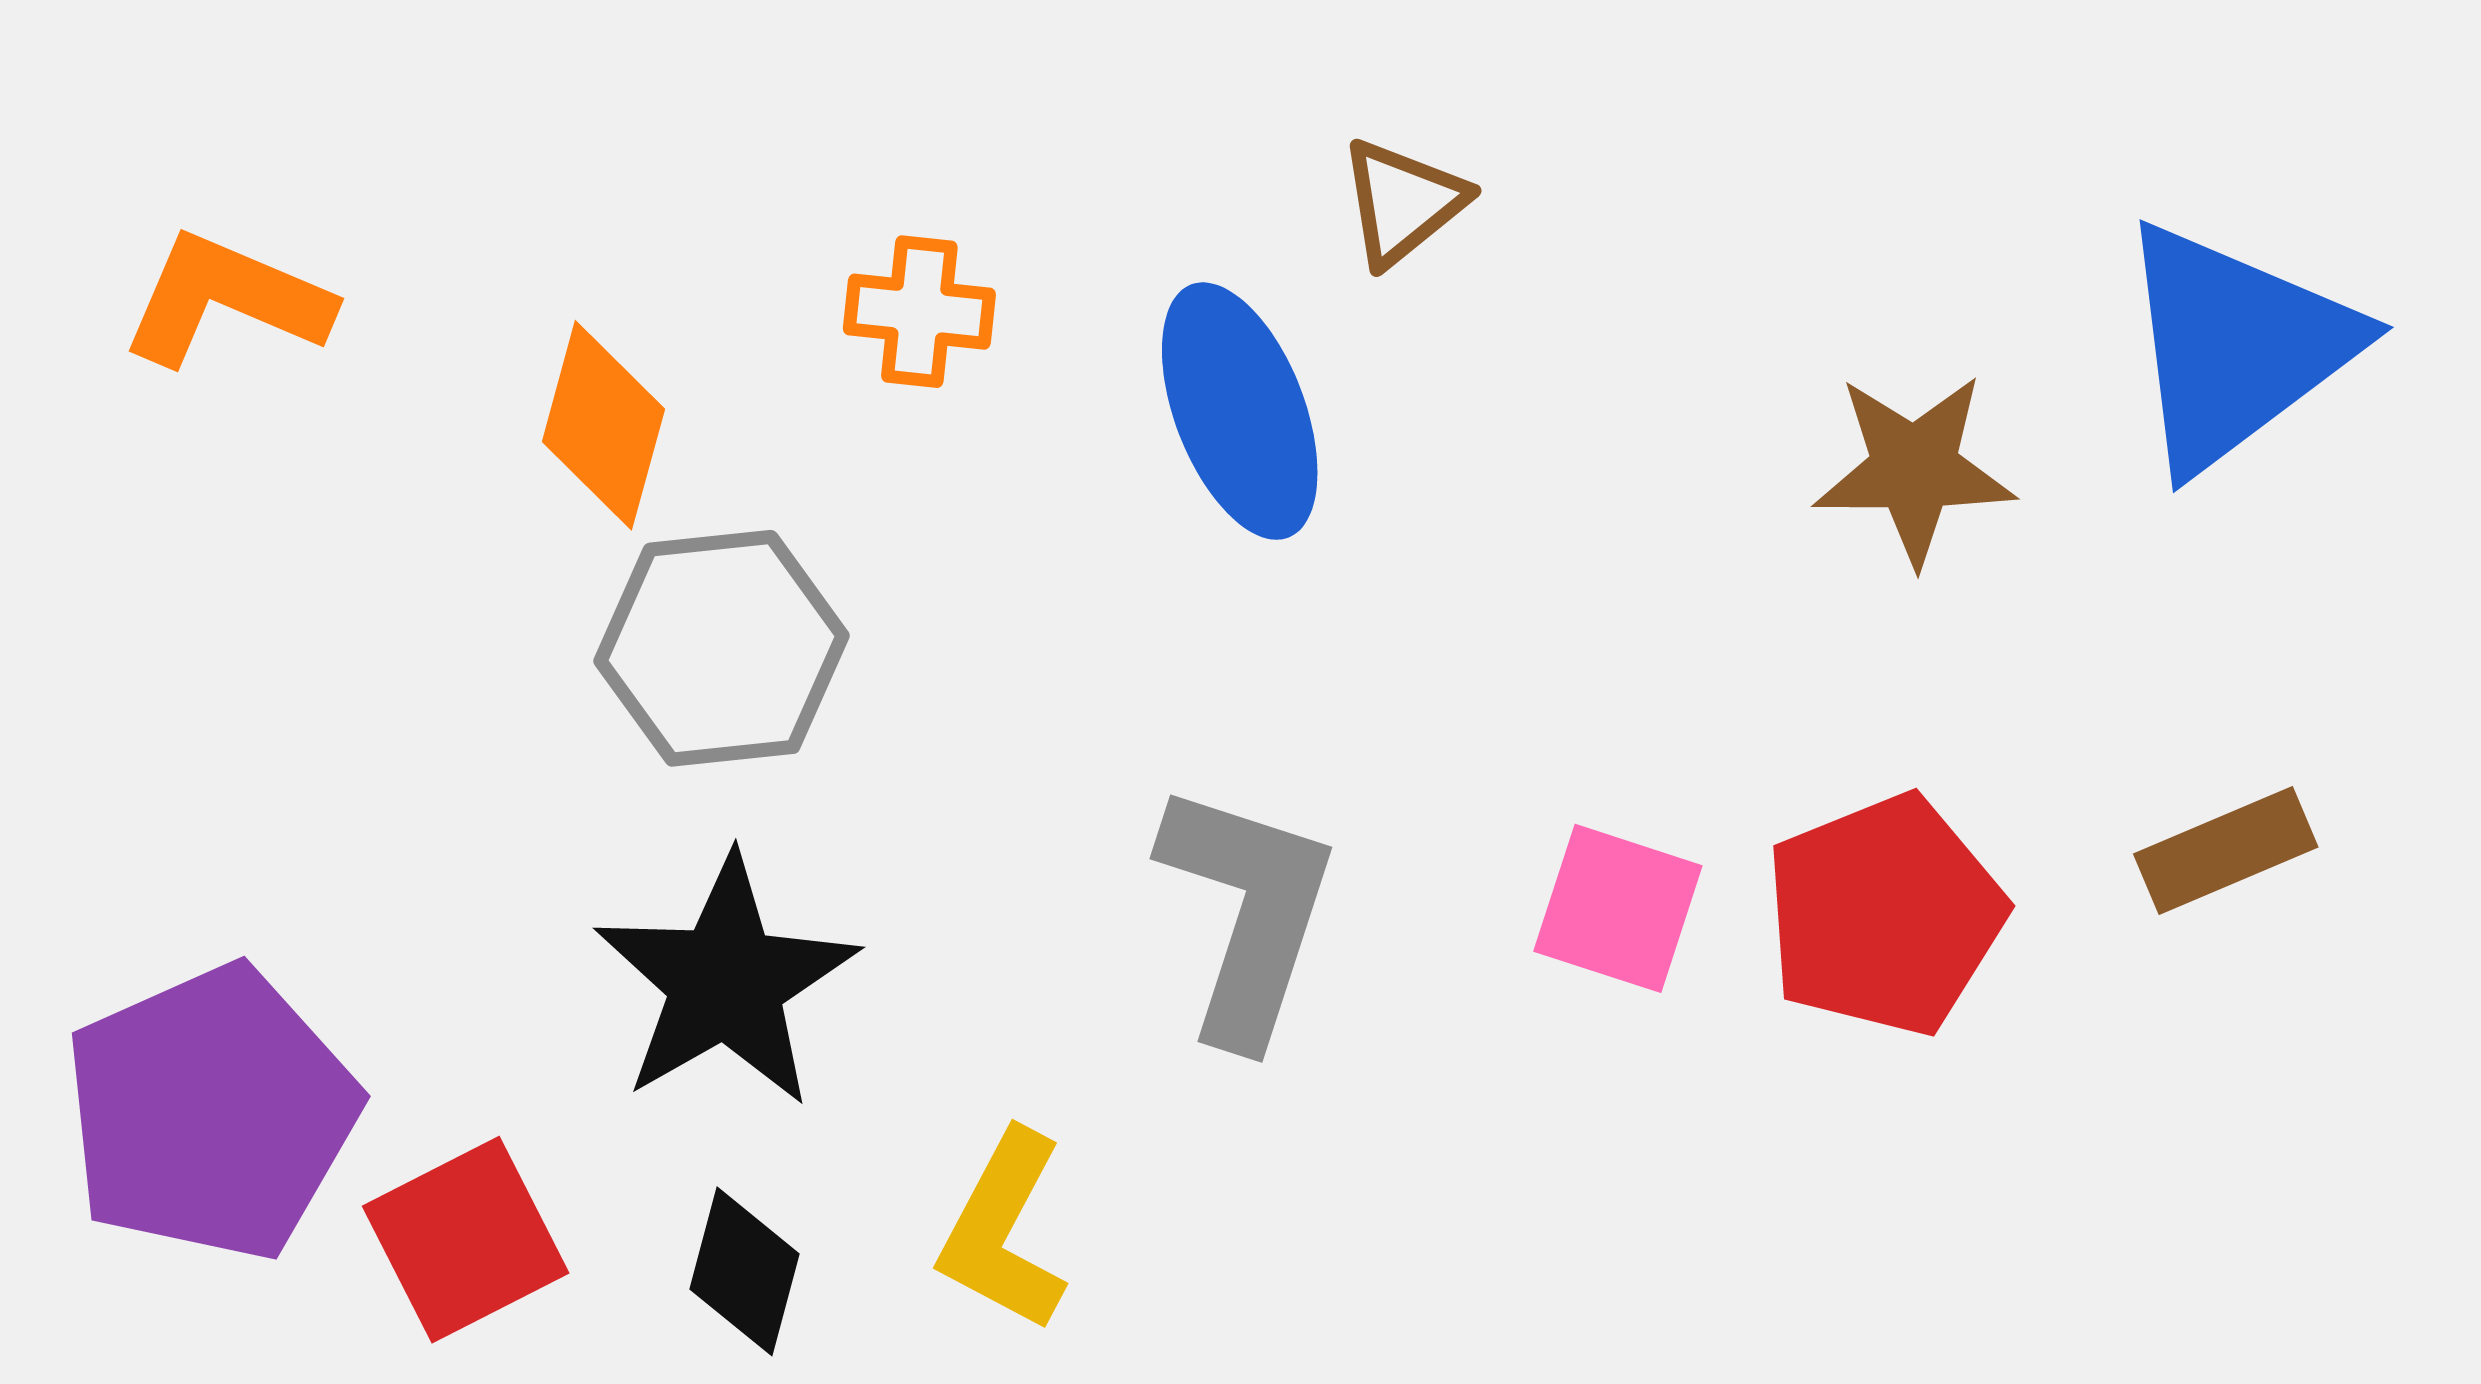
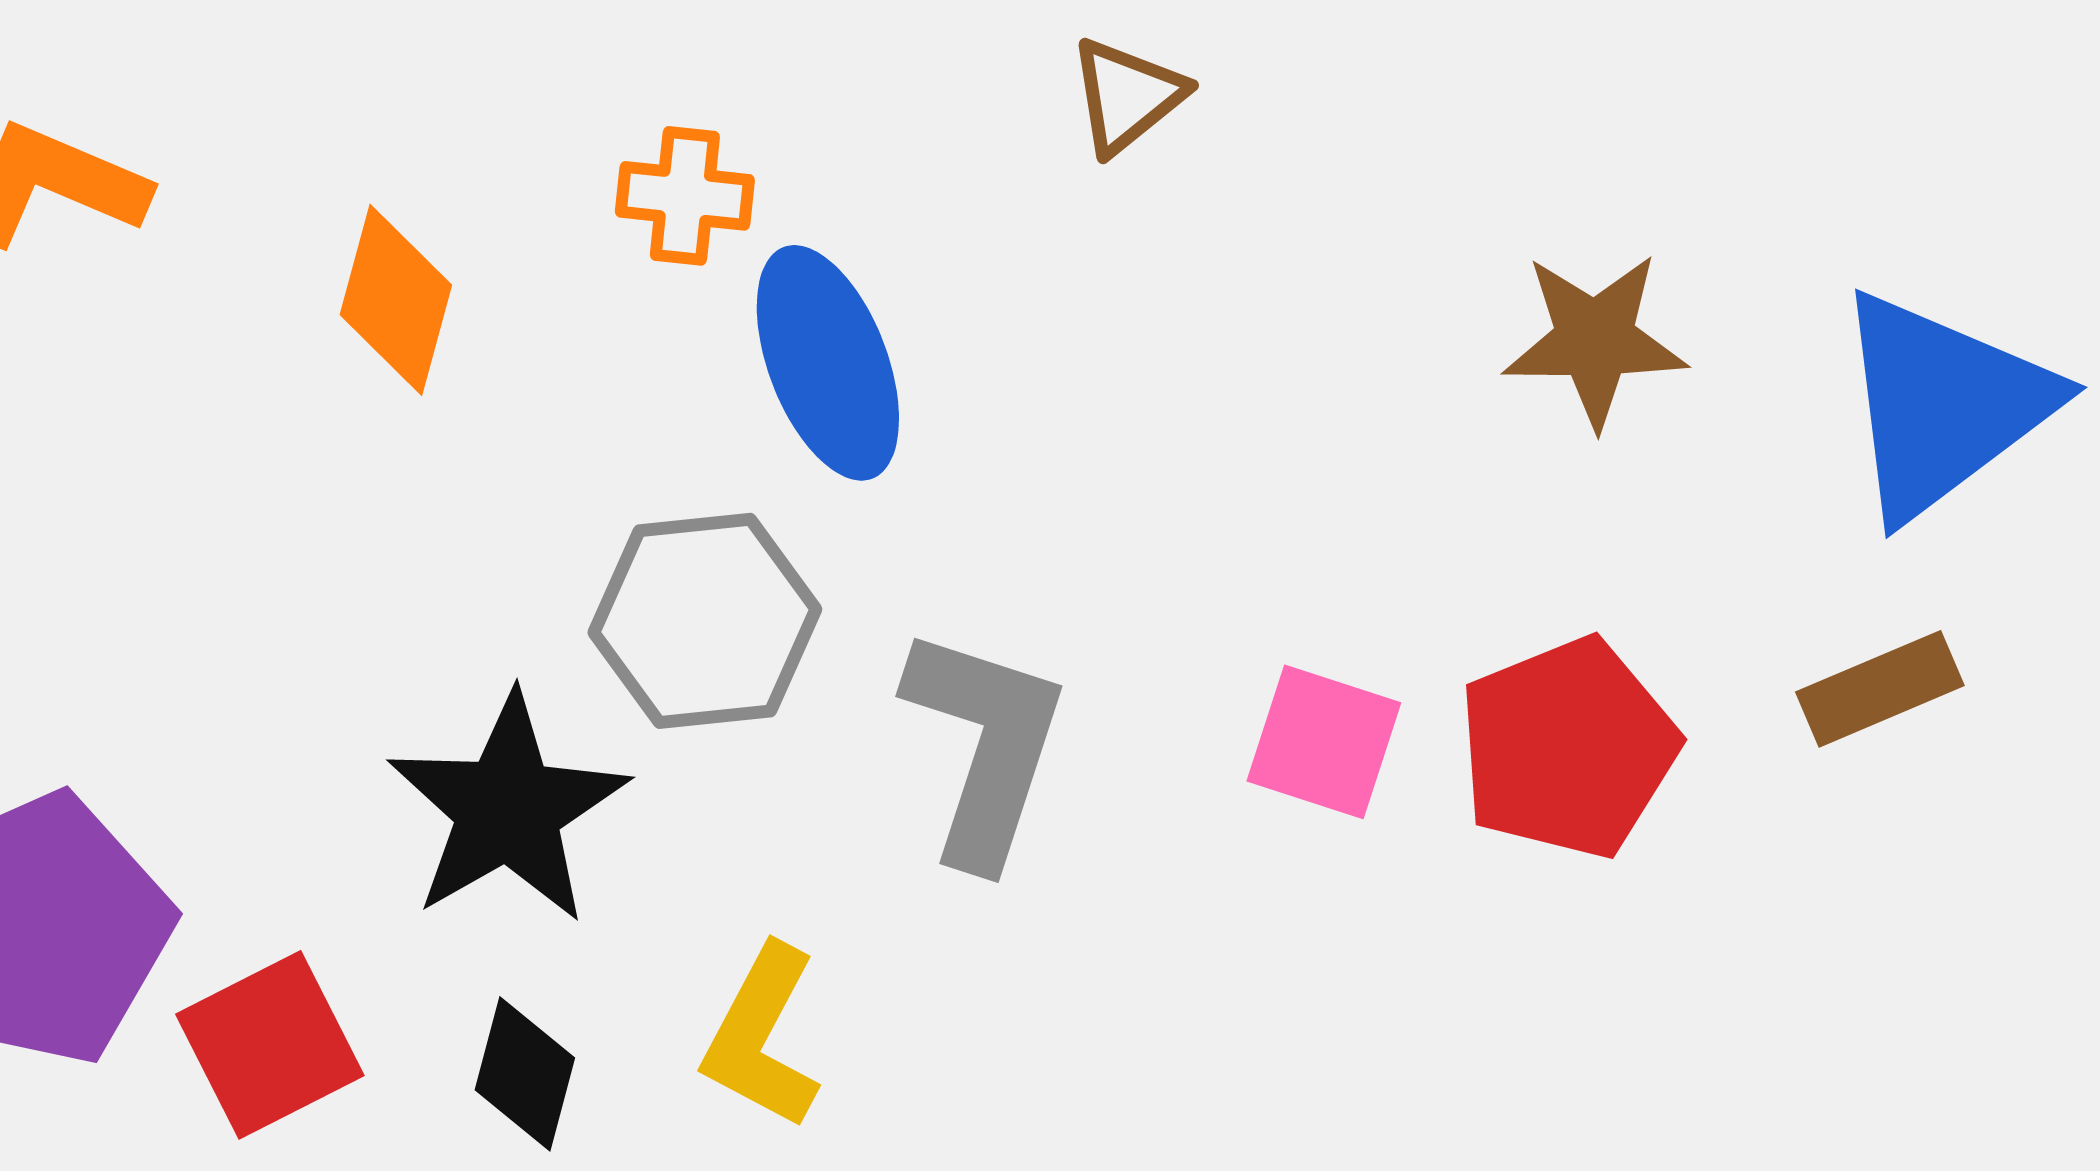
blue triangle: (2236, 347) -> (1943, 405), moved
blue ellipse: (1240, 411) -> (828, 363), moved
gray hexagon: (722, 648) -> (705, 621), moved

